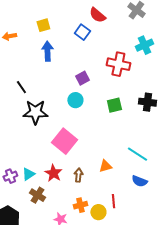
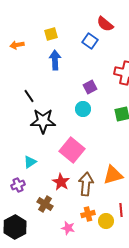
orange triangle: (105, 166) -> (113, 175), size x1.5
cyan triangle: (28, 174) -> (30, 162), moved
brown arrow: (78, 175) -> (86, 184), size x1.6

